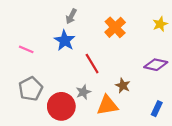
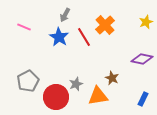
pink line: (26, 49) -> (24, 27), moved
red line: (92, 64) -> (84, 37), moved

